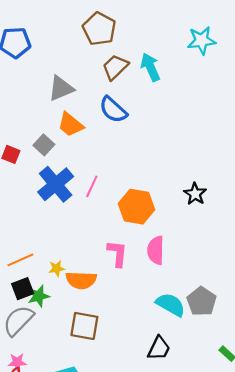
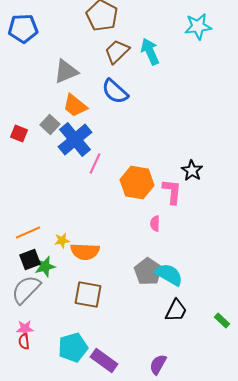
blue cross: (56, 184) -> (75, 140), moved
pink semicircle: (156, 250) -> (155, 224), size x0.6
pink L-shape: (117, 253) -> (172, 192), moved
gray pentagon: (202, 301) -> (148, 272), moved
black trapezoid: (159, 348) -> (176, 310), moved

